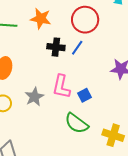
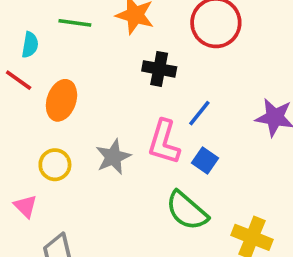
blue line: (77, 48) -> (199, 113), moved
blue square: (84, 95) -> (205, 161), turned -32

